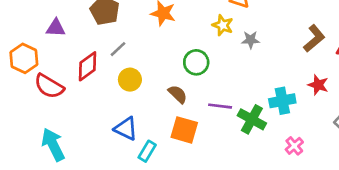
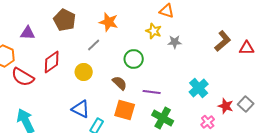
gray line: (118, 49) -> (94, 45), moved
red star: (318, 85) -> (226, 106), moved
cyan cross: (282, 101) -> (199, 88), turned -30
green cross: (252, 119) -> (163, 118), moved

